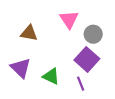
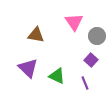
purple square: (87, 59) -> (91, 60), size x0.6

